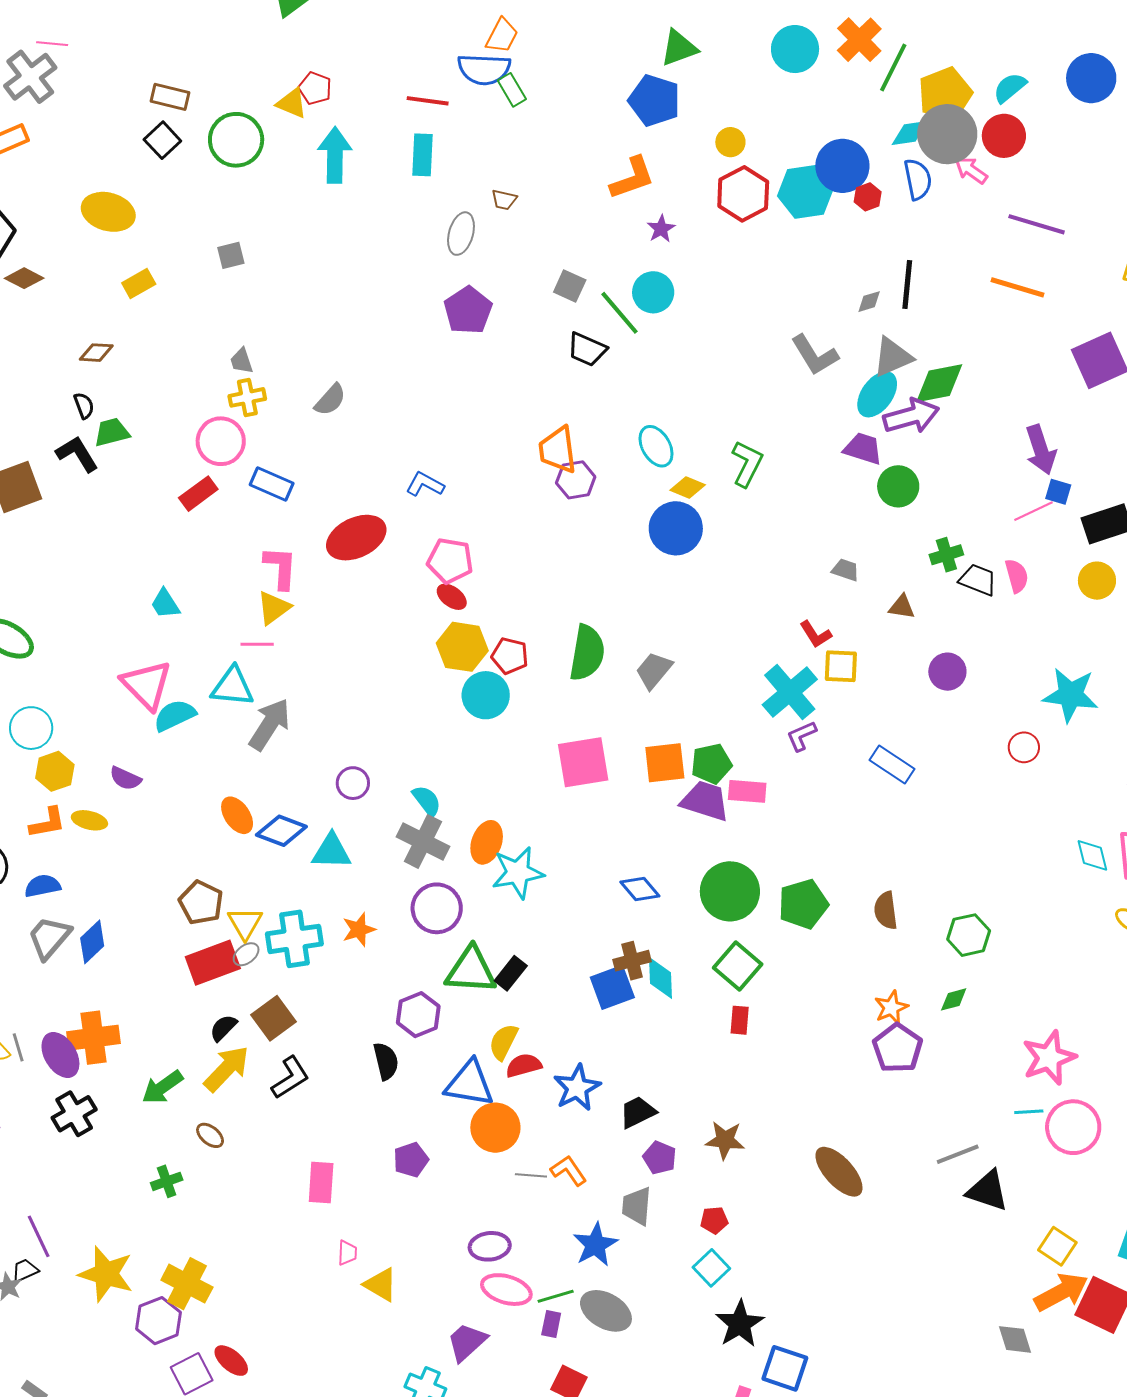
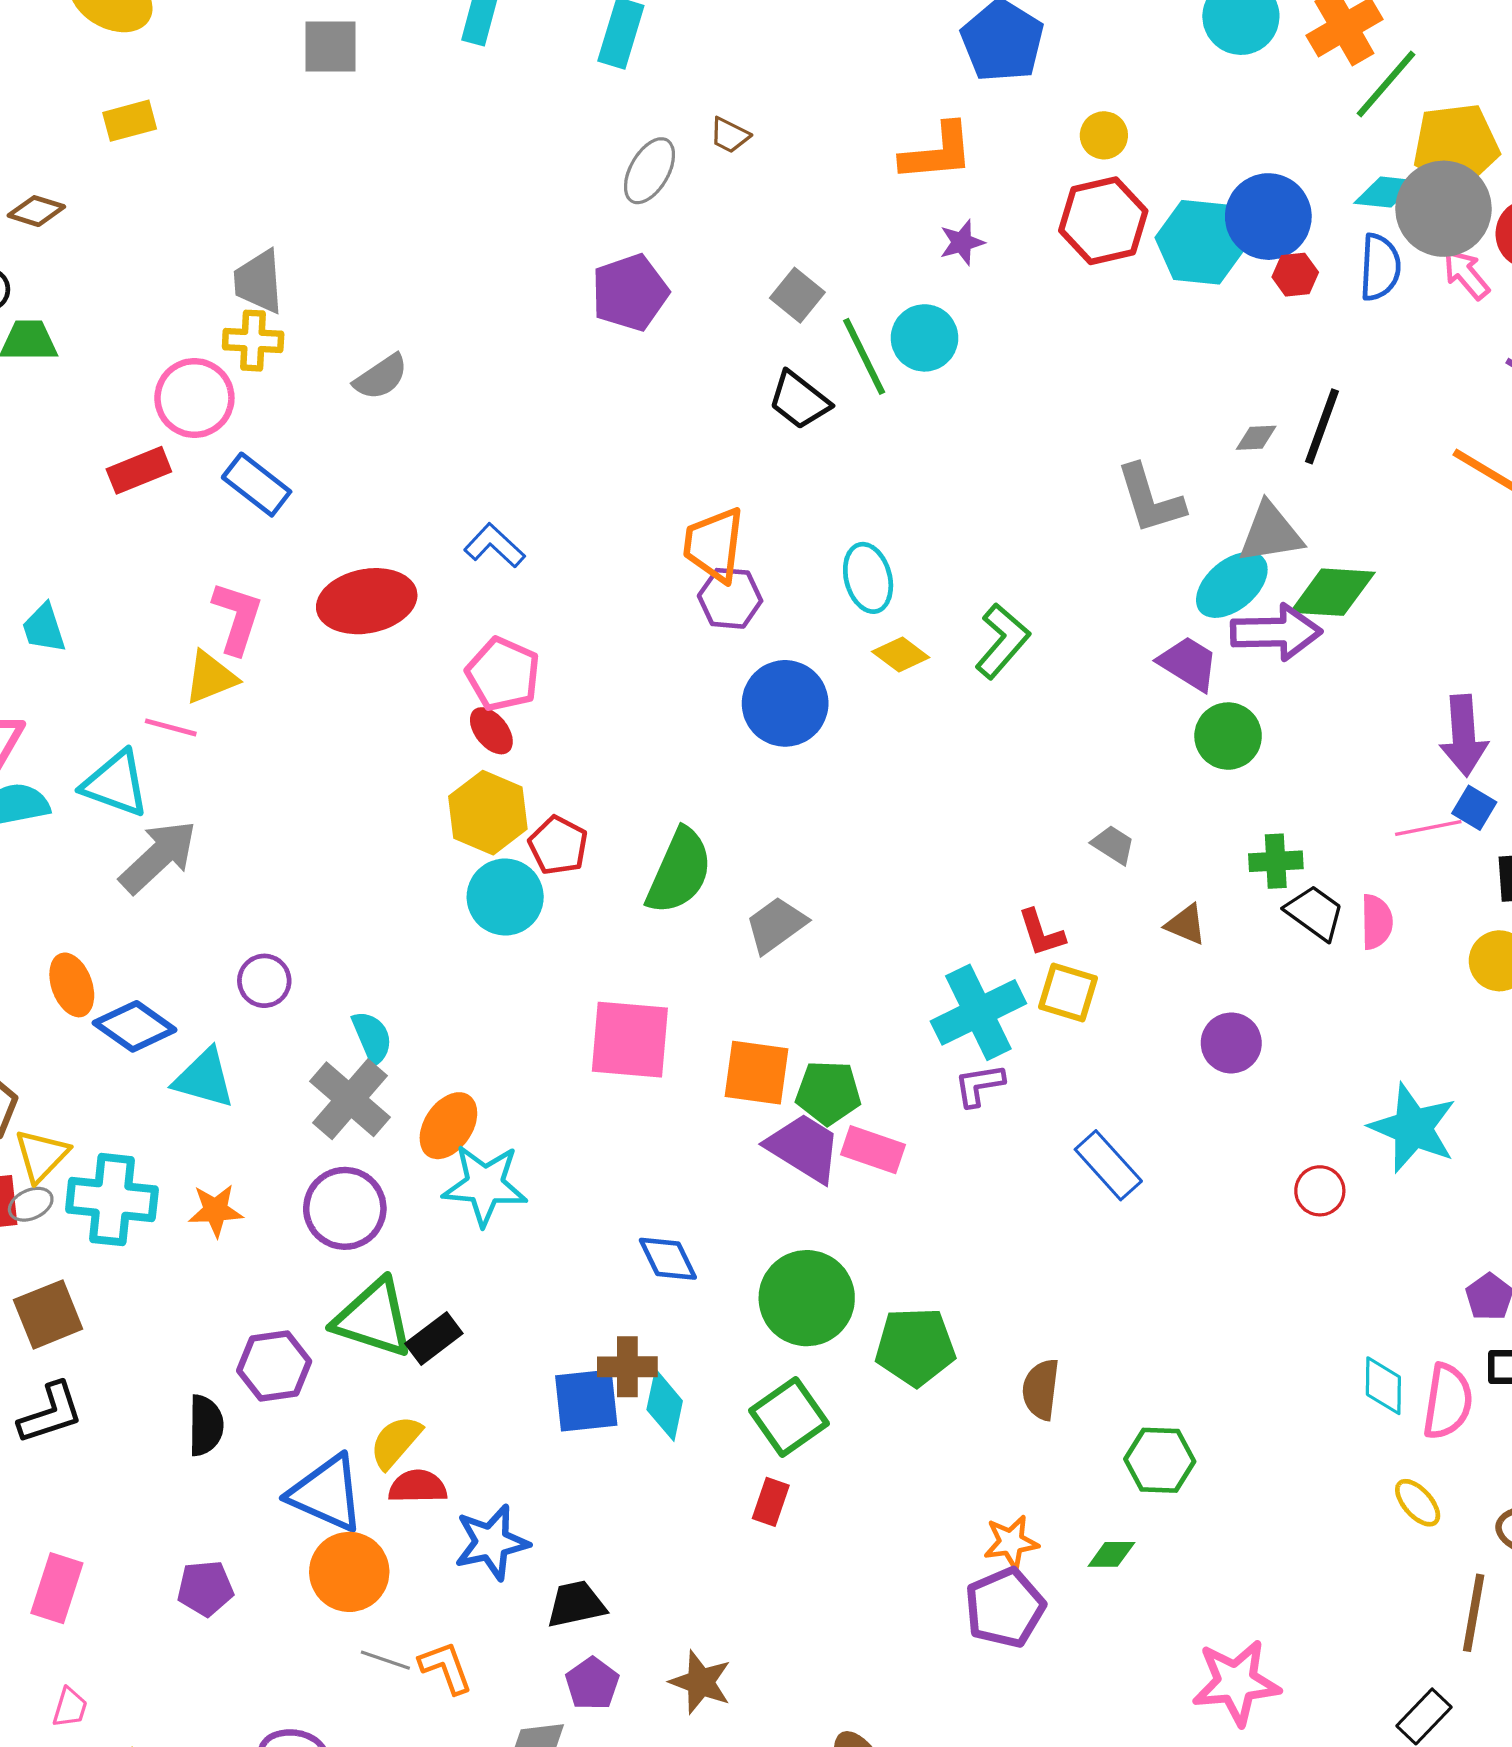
gray square: (231, 255) -> (331, 47), moved, size x1.4
gray trapezoid: (242, 361) -> (259, 282), size x1.5
blue circle: (676, 528) -> (785, 703), moved

